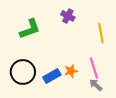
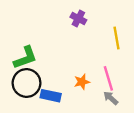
green L-shape: (30, 29) -> (25, 58), moved
blue rectangle: (52, 76) -> (51, 96), moved, turned 42

